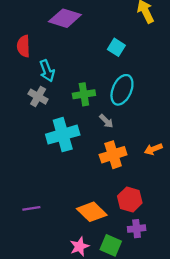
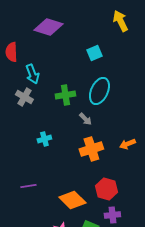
cyan square: (116, 47) -> (94, 53), turned 35
cyan cross: (63, 135) -> (44, 139), moved, size x0.5
purple line: (31, 208) -> (28, 186), moved

